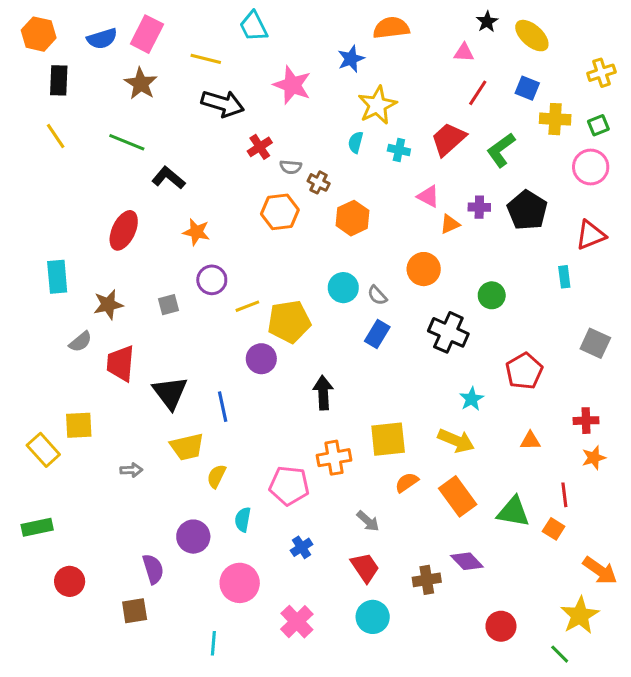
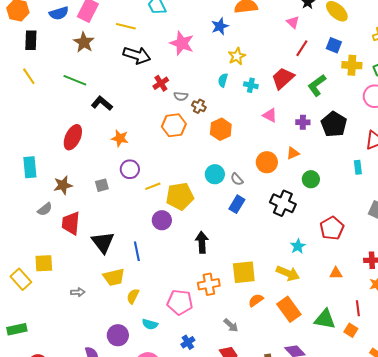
pink triangle: (464, 53) -> (293, 22), turned 40
yellow star: (377, 105) -> (237, 56), size x0.7
orange triangle: (450, 224) -> (293, 153), moved
cyan semicircle: (243, 520) -> (150, 324), turned -84

